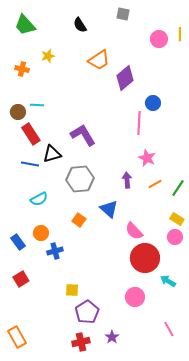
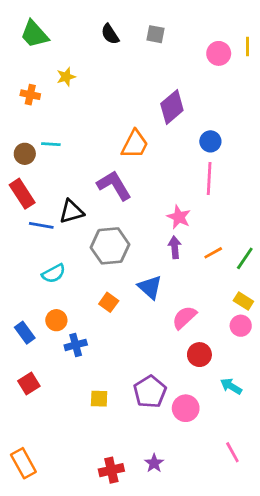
gray square: (123, 14) -> (155, 34), moved
orange trapezoid: (99, 60) -> (135, 144), moved, turned -30
pink line: (139, 123) -> (209, 179), moved
red rectangle: (31, 134) -> (22, 194), moved
pink star: (147, 158) -> (179, 217), moved
pink semicircle: (134, 231) -> (184, 317), turned 90
red circle: (145, 258) -> (199, 355), size x0.6
purple pentagon: (87, 312) -> (150, 392), moved

